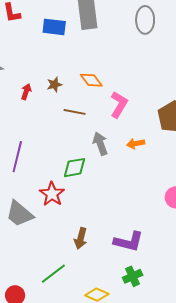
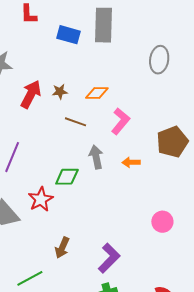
gray ellipse: (145, 20) -> (159, 60), moved
orange diamond: (91, 80) -> (97, 93), turned -60
red arrow: (26, 92) -> (31, 94), size x1.8
purple L-shape: (129, 242) -> (109, 258), turned -68

